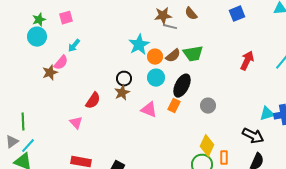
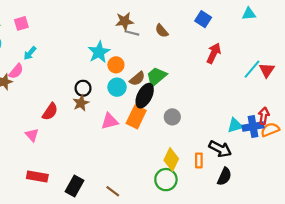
brown semicircle: (191, 14) -> (162, 31), moved
blue square: (237, 14) -> (203, 19), turned -35
green trapezoid: (193, 54) -> (156, 77), moved, turned 150
brown semicircle: (173, 56) -> (137, 79), moved
red arrow: (247, 61) -> (214, 53), moved
orange rectangle: (174, 106) -> (136, 117), size x1.5
pink triangle: (149, 110) -> (110, 121), turned -36
orange rectangle: (224, 158) -> (199, 160), moved

